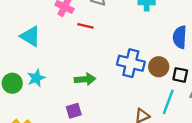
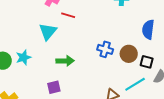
cyan triangle: (30, 36) -> (48, 32), moved, turned 36
blue cross: (131, 63) -> (105, 49), size x0.7
cyan line: (168, 102) -> (135, 84), turned 35

